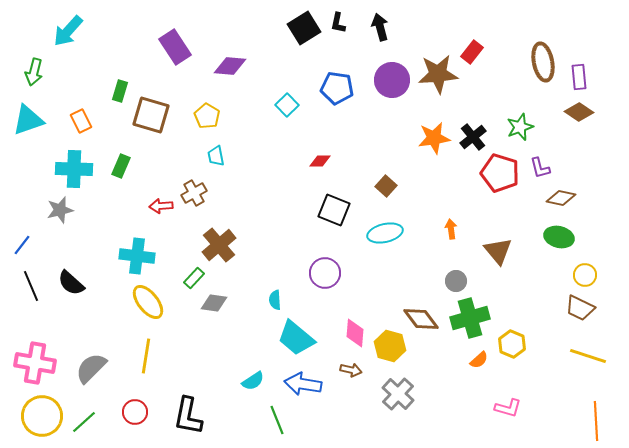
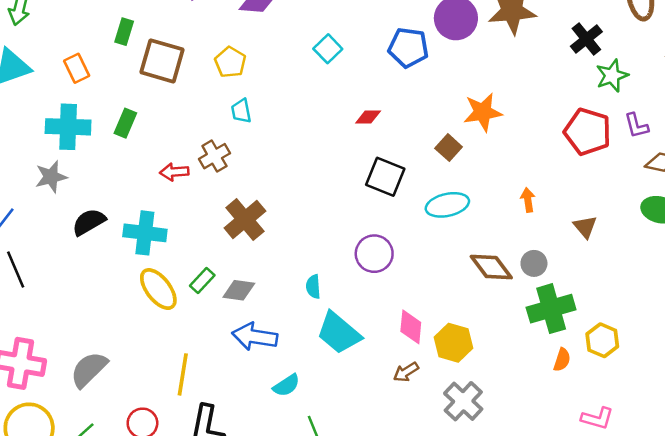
blue pentagon: (337, 88) -> (408, 48), moved
black cross: (473, 137) -> (586, 39), moved
orange star: (434, 138) -> (483, 112), moved
brown triangle: (498, 251) -> (585, 227), size x0.7
green rectangle: (194, 278) -> (202, 280), moved
black semicircle: (71, 283) -> (89, 222), moved, turned 108
brown diamond: (421, 319) -> (491, 267), moved
yellow line: (146, 356) -> (183, 374), moved
orange semicircle: (479, 360) -> (562, 360), turned -30
brown arrow: (351, 370) -> (406, 372), turned 135
blue arrow: (303, 384) -> (255, 337), moved

